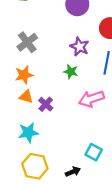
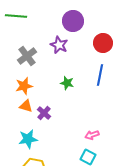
purple star: (79, 47) -> (59, 45), moved
pink arrow: (91, 99) -> (92, 135), moved, size x0.6

